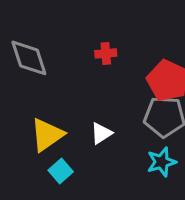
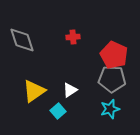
cyan square: (61, 171) -> (58, 111), moved

